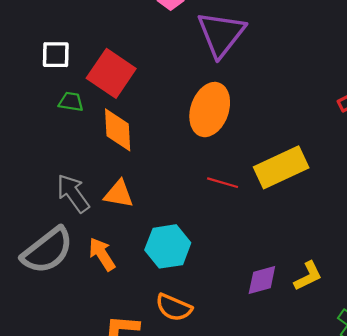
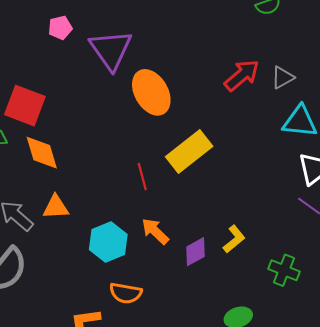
orange ellipse: (210, 110) -> (151, 92), moved, turned -36
red line: (223, 183) -> (142, 177), turned 72
orange arrow: (102, 254) -> (155, 231), moved

